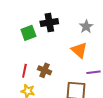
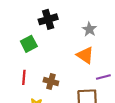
black cross: (49, 23) -> (48, 19), moved
red line: (24, 71) -> (24, 77), moved

